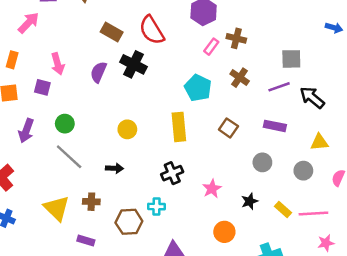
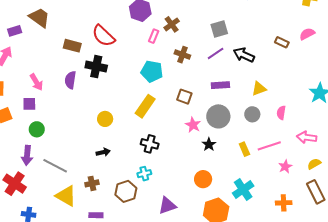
brown cross: (236, 38) -> (172, 24), turned -35
green circle: (65, 124) -> (37, 129), moved
yellow rectangle: (179, 127) -> (145, 106), turned 55
purple arrow: (26, 131) -> (27, 155), moved
gray line: (69, 157) -> (55, 166), moved
gray circle: (262, 162) -> (218, 116), size x1.5
black cross: (172, 173) -> (150, 144), turned -36
pink star: (212, 189) -> (193, 125), moved
black star: (250, 201) -> (209, 144), moved
yellow rectangle: (283, 210) -> (244, 149), turned 40

